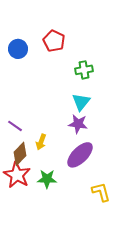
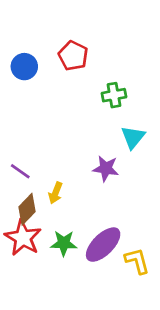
cyan triangle: (81, 102) -> (133, 137), moved
purple ellipse: (80, 155) -> (103, 245), moved

